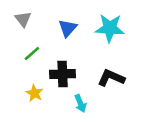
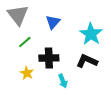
gray triangle: (23, 19) -> (18, 15), size x1.6
cyan star: (110, 28) -> (91, 34), moved, turned 30

